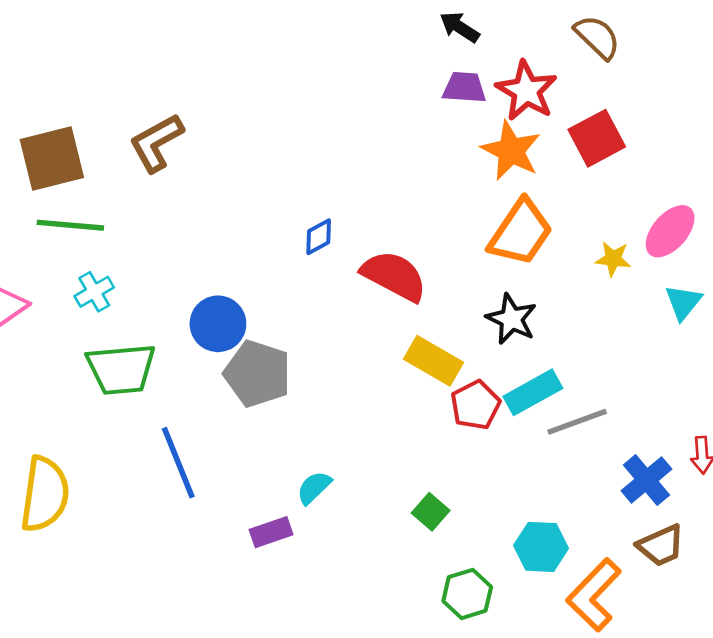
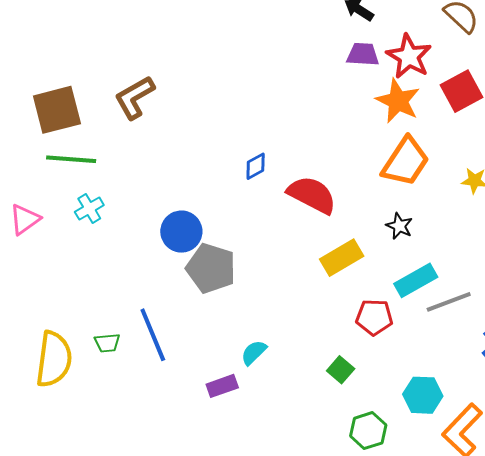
black star: (511, 319) -> (399, 226), size x0.7
yellow rectangle: (433, 361) -> (342, 258), turned -60
green trapezoid: (121, 369) -> (107, 343), moved, size x0.5
red pentagon: (475, 405) -> (374, 317), moved, turned 30

